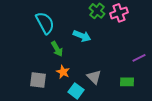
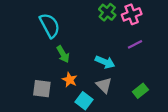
cyan arrow: (82, 36) -> (105, 62), moved
purple line: (139, 58) -> (135, 44), moved
green rectangle: (127, 82) -> (140, 91), turned -40

